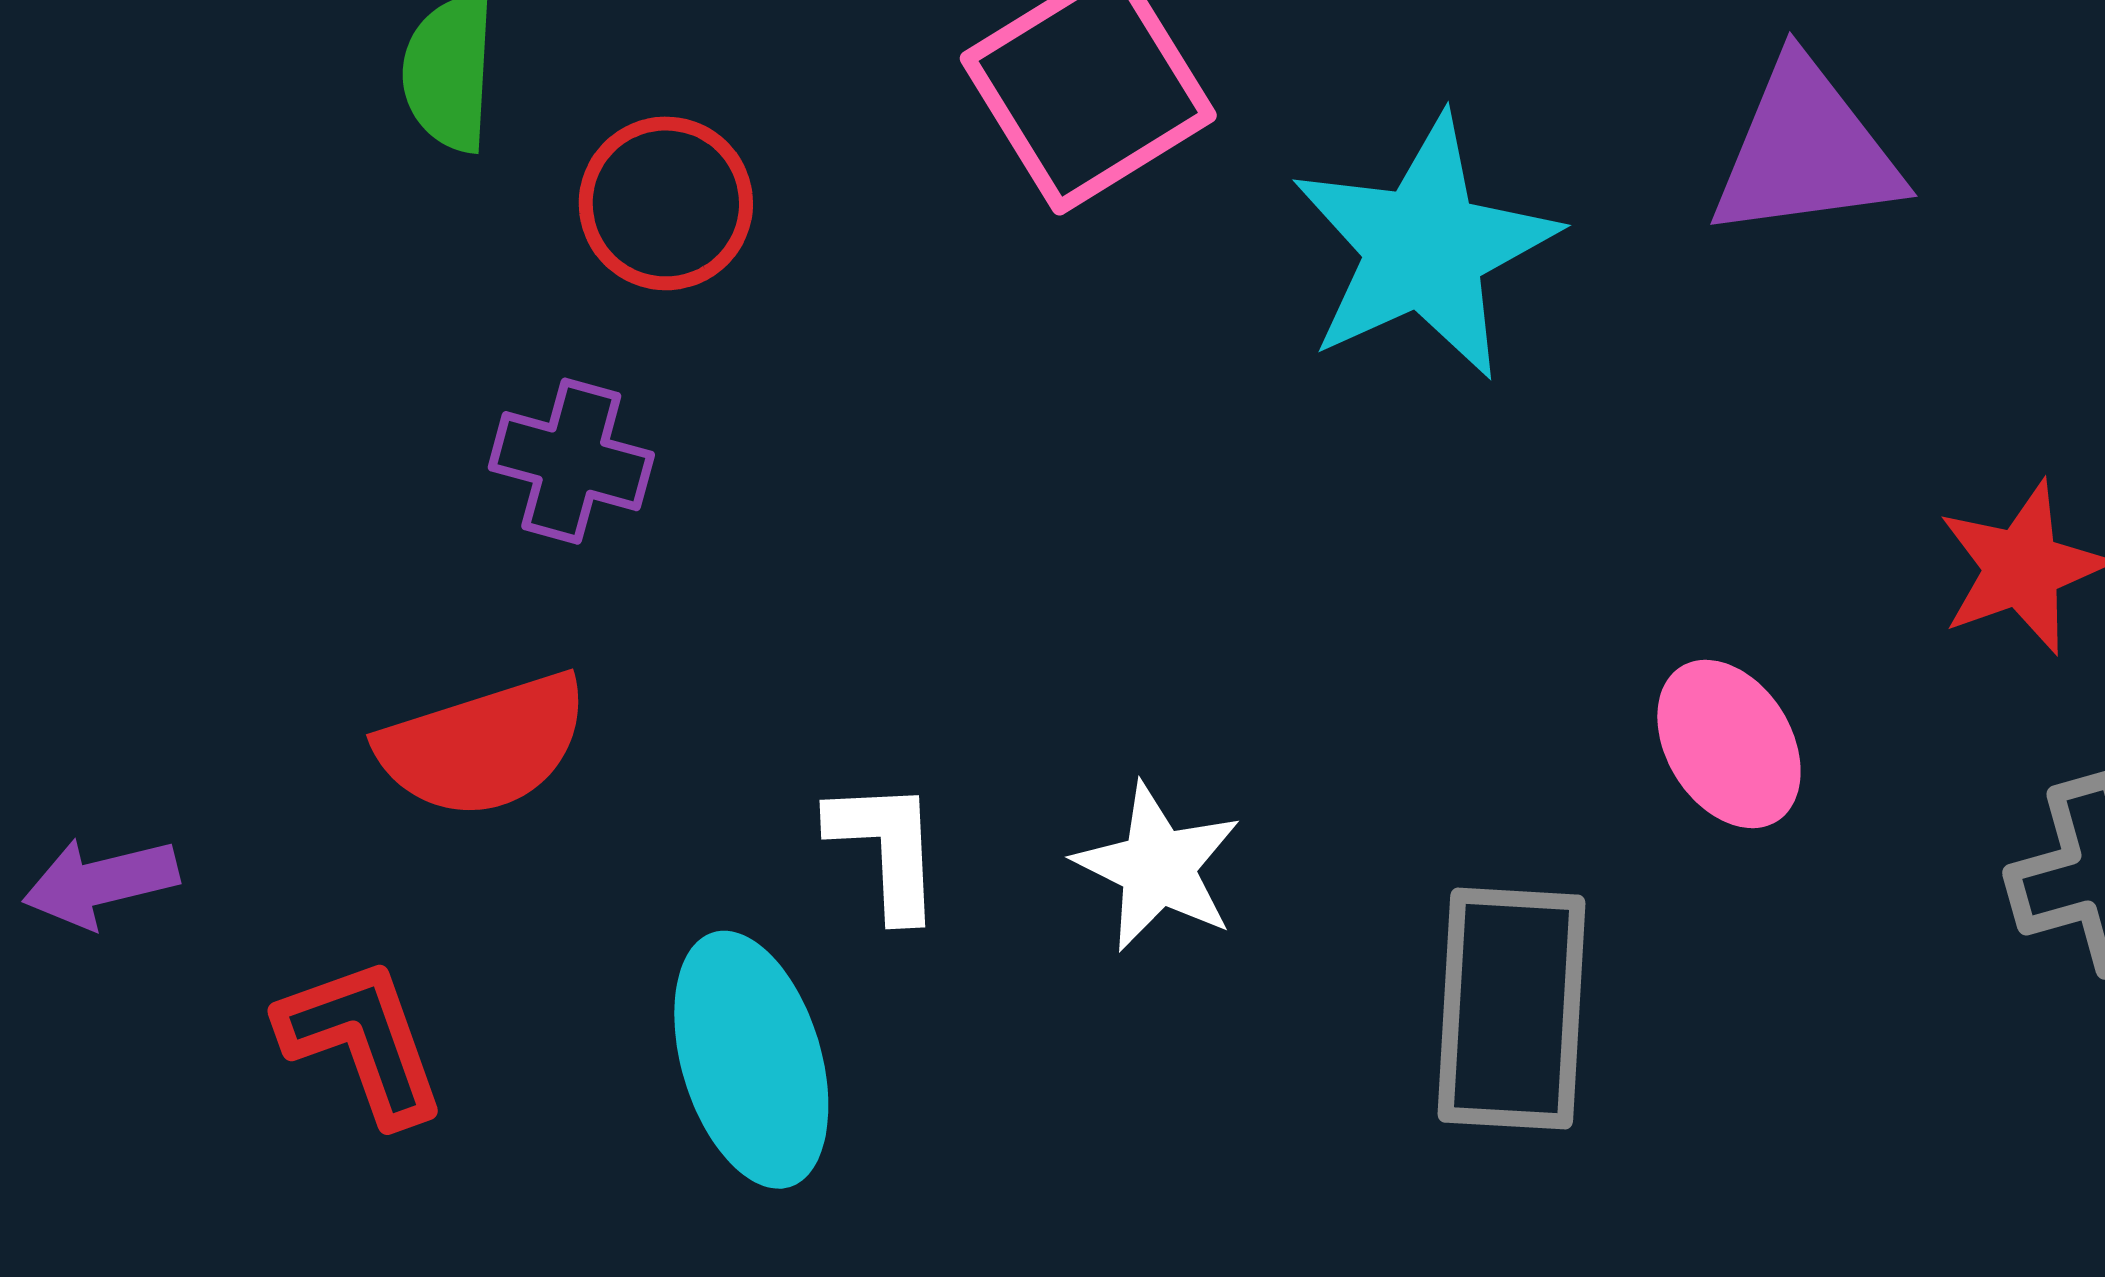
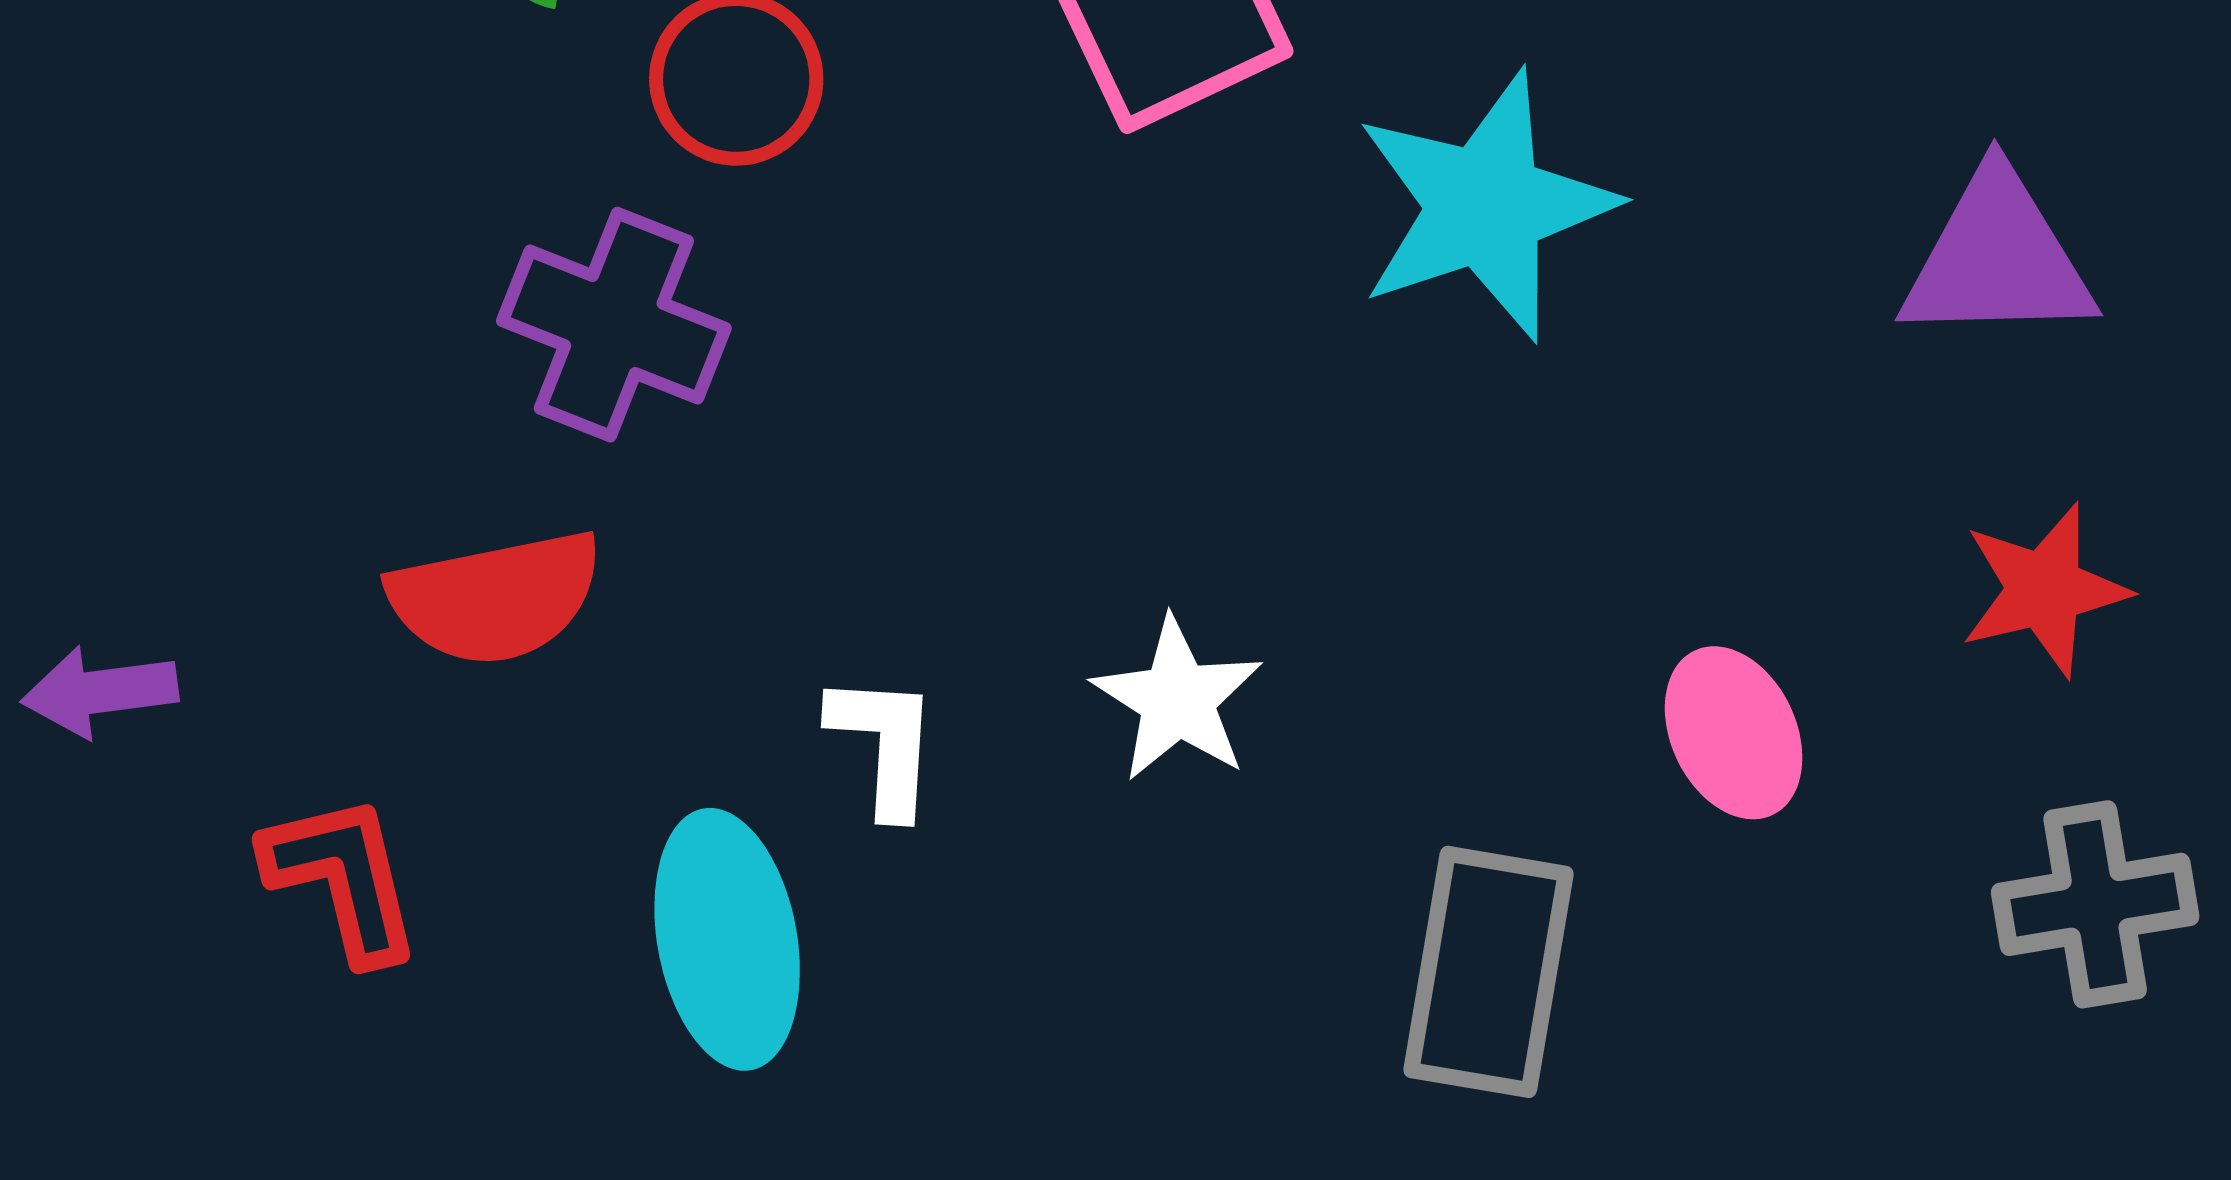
purple triangle: (1806, 151) -> (1997, 258), moved
purple cross: (571, 461) -> (614, 325), size x1.4
white star: (1158, 867) -> (1177, 700), moved

